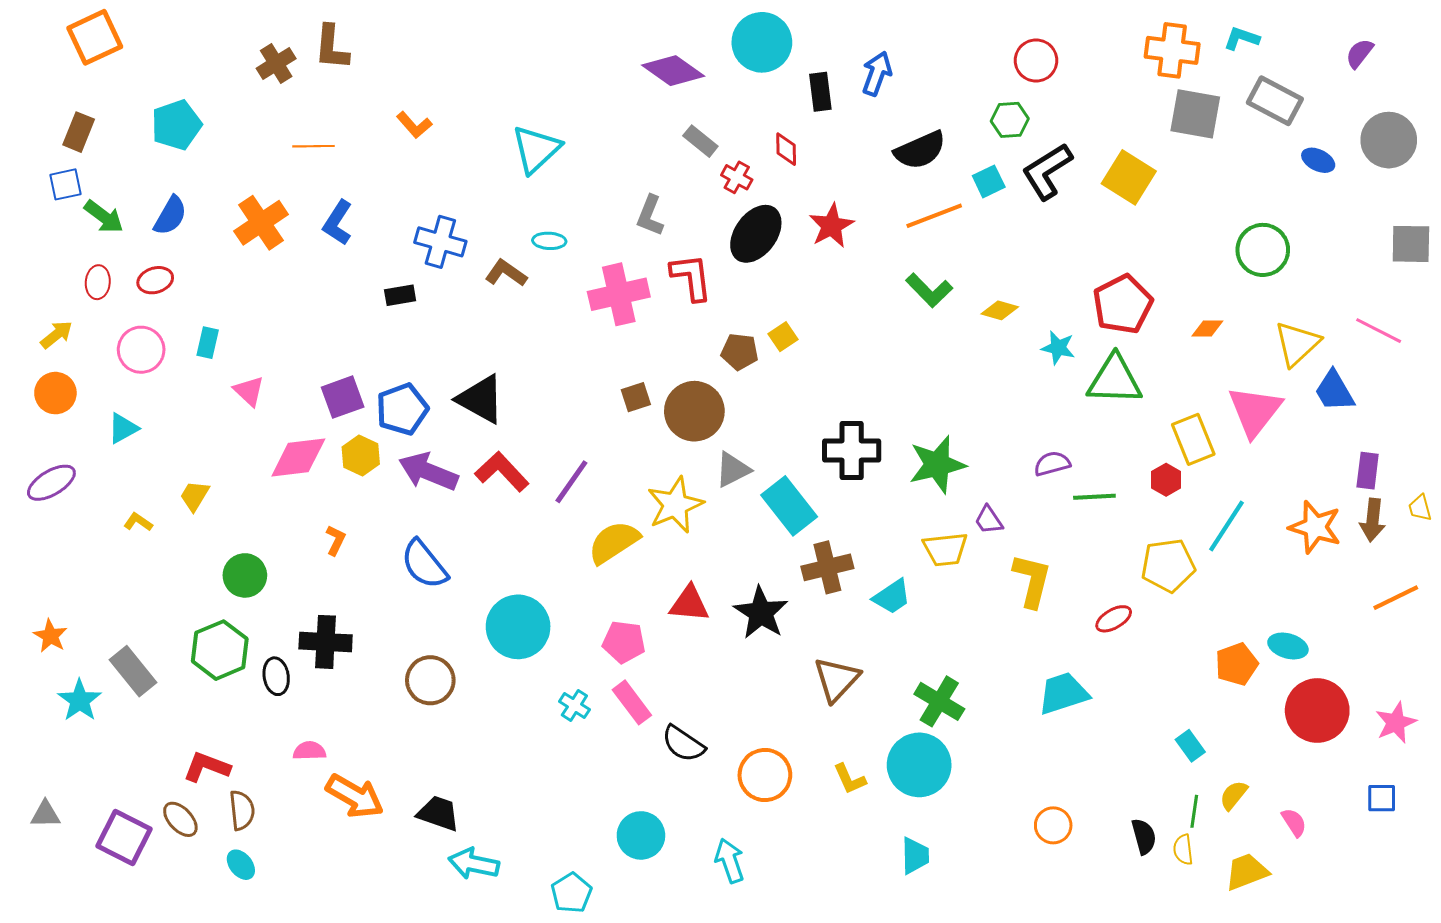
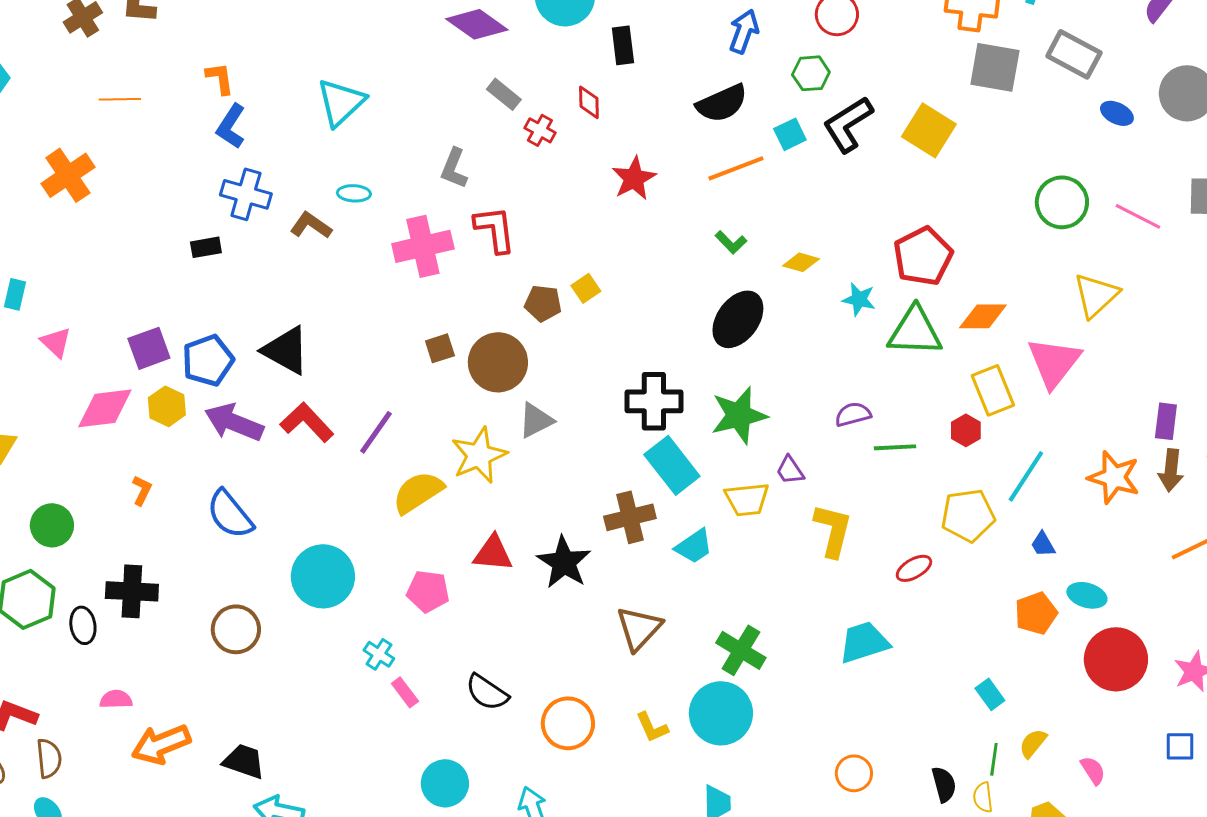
blue arrow: (877, 74) -> (744, 31), moved
orange L-shape: (414, 125) -> (220, 78), turned -147
blue L-shape: (338, 223) -> (231, 126), moved
black ellipse: (756, 234) -> (738, 319), moved
green L-shape: (929, 290) -> (731, 242), size x0.7
orange diamond: (1207, 329) -> (983, 316), moved, size x1.5
pink line: (1379, 331) -> (1138, 216), moved
blue trapezoid: (1334, 391) -> (1043, 544), moved, size x0.6
cyan rectangle: (789, 506) -> (672, 465), moved
pink rectangle: (632, 702) -> (405, 692), moved, size x0.7
orange arrow: (355, 796) -> (161, 744), turned 128

